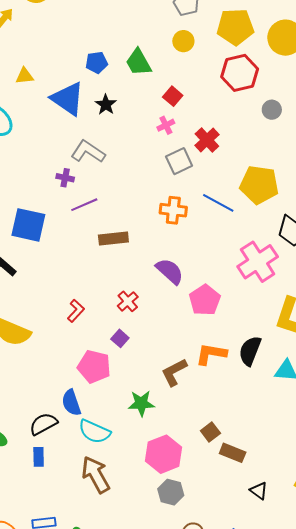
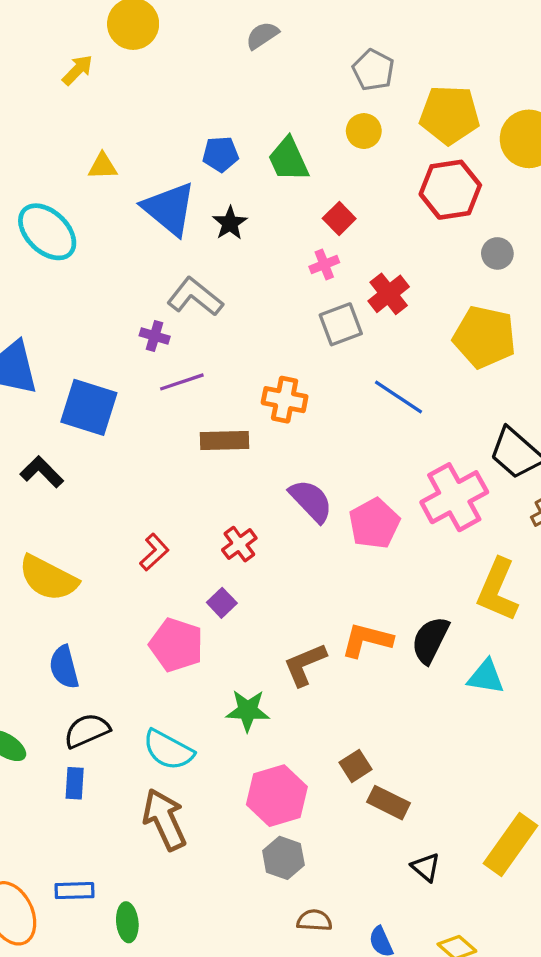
yellow pentagon: (259, 185) -> (484, 337), moved
orange cross: (173, 210) -> (285, 400), moved
pink pentagon: (205, 300) -> (374, 524), moved
blue semicircle: (71, 403) -> (64, 667), moved

